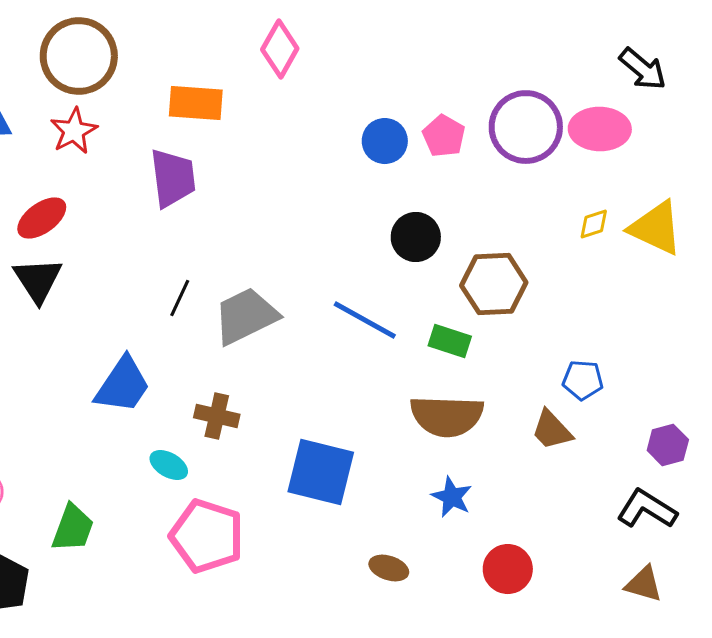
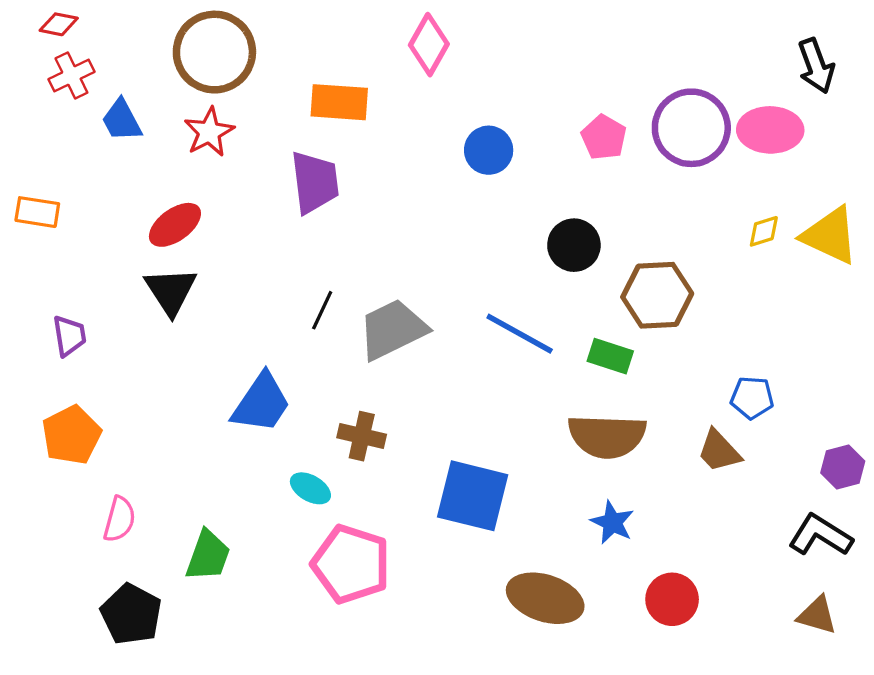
black arrow: (643, 69) -> (816, 66), turned 30
blue circle: (385, 141) -> (489, 150), moved
brown ellipse: (389, 568) -> (545, 598), size x1.8

